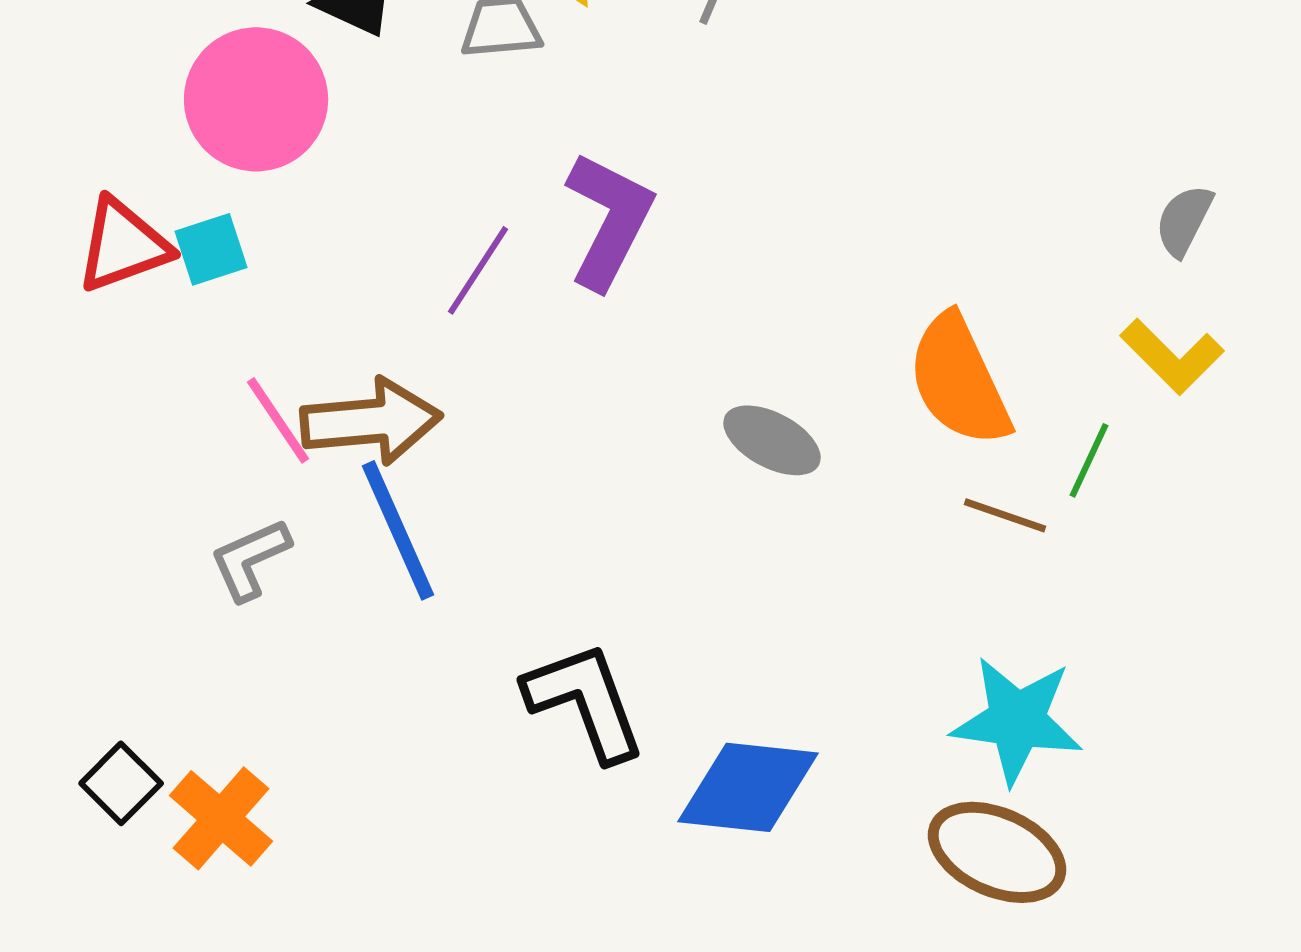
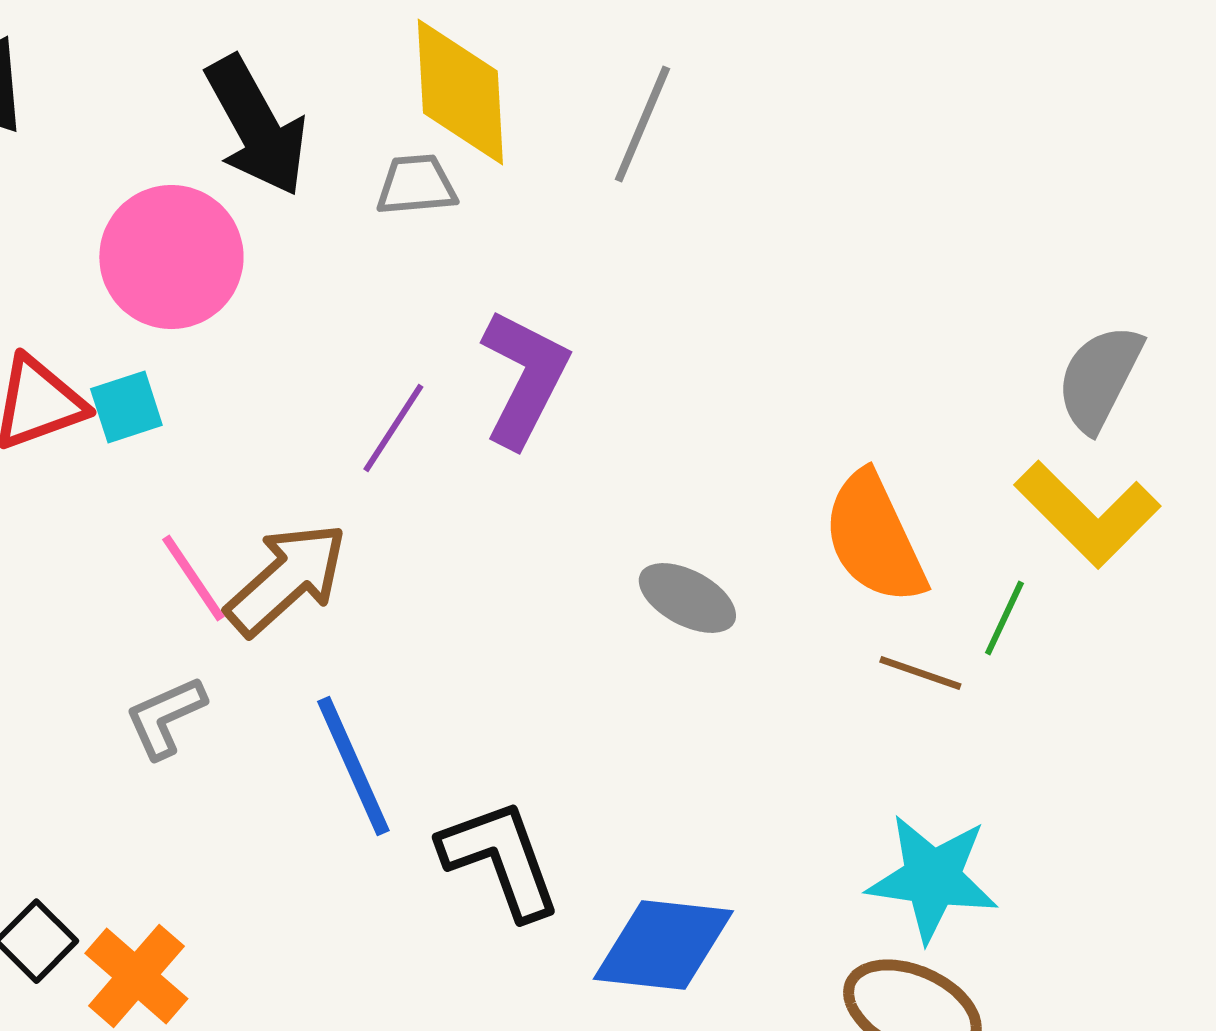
gray semicircle: (1184, 220) -> (1099, 378), size x1.5
yellow L-shape: (1172, 356) -> (1087, 514), size x1.4
brown arrow: (371, 421) -> (286, 579), turned -37
blue line: (398, 530) -> (353, 766), moved

